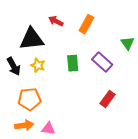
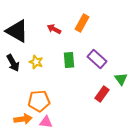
red arrow: (56, 21) -> (54, 29), moved
black triangle: (32, 39) -> (17, 31), moved, turned 35
green triangle: (127, 43) -> (121, 79), moved
orange pentagon: (29, 99) -> (39, 101), moved

